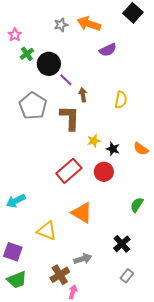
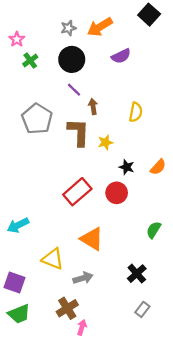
orange arrow: (89, 24) -> (100, 27), turned -50
black circle: (49, 64) -> (72, 59), moved
yellow star: (94, 141) -> (105, 142), moved
orange semicircle: (141, 149) -> (158, 167), turned -84
gray arrow: (83, 259) -> (83, 278), moved

